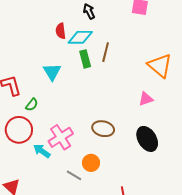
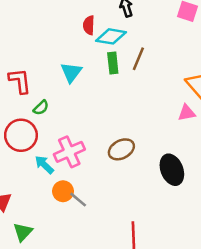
pink triangle: (146, 99) -> (187, 113), moved
brown ellipse: (103, 129) -> (121, 149), turned -50
orange circle: (91, 163) -> (63, 191), moved

